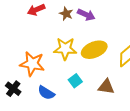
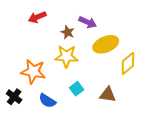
brown star: (66, 14) -> (67, 32), moved
yellow ellipse: (94, 50) -> (106, 44), moved

